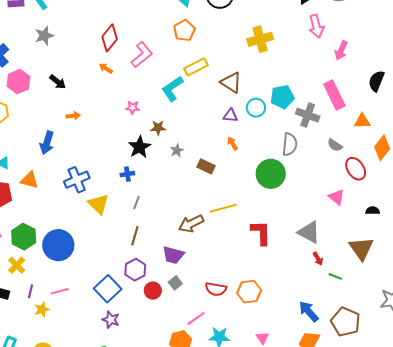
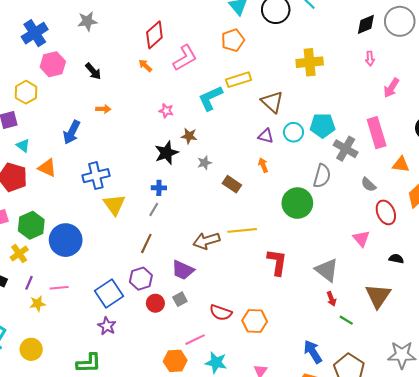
pink arrow: (316, 26) -> (370, 58), size x0.6
blue cross: (127, 174) -> (159, 188), moved

